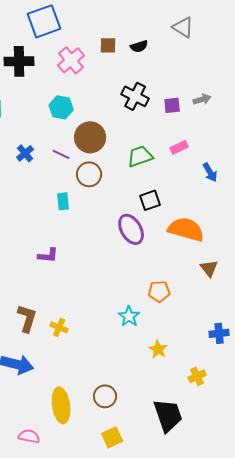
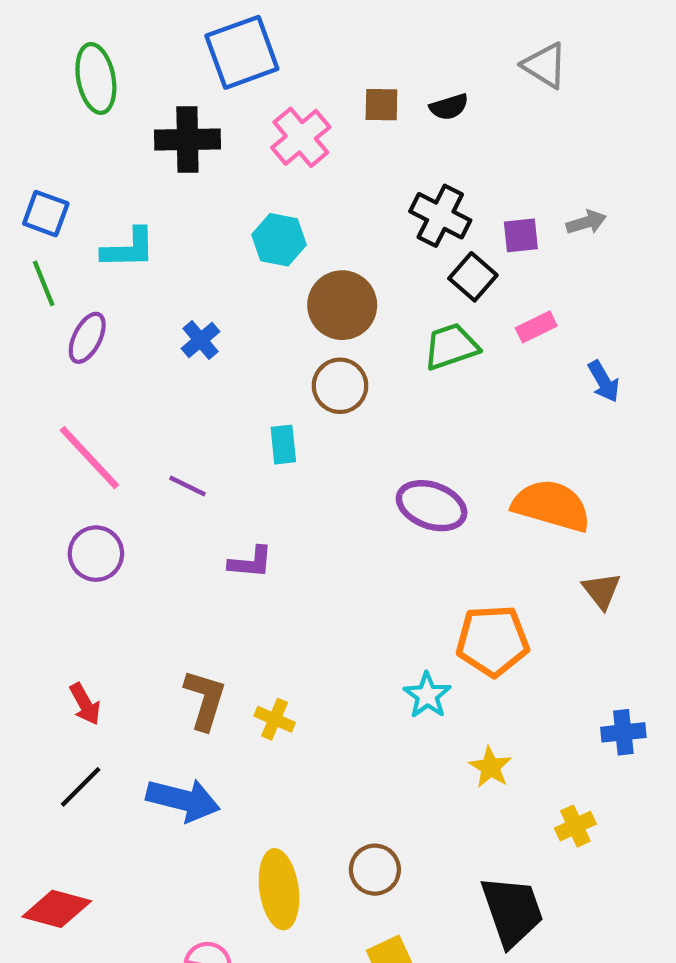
purple line: (61, 154) -> (187, 486), moved
black square: (150, 200) -> (473, 277), moved, turned -30
purple ellipse: (131, 229) -> (432, 506), turned -40
orange pentagon: (159, 291) -> (493, 641), size x1.5

